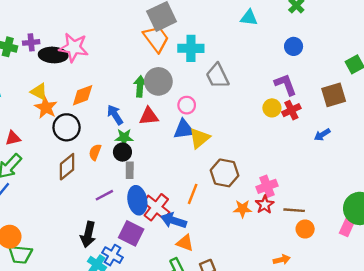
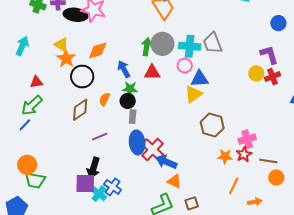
cyan cross: (191, 48) -> (190, 46), moved
blue triangle: (184, 129) -> (199, 79), moved
orange line: (193, 194) -> (234, 186), moved
purple line: (104, 195) -> (100, 137), moved
purple square: (131, 233) -> (85, 183), moved, turned -30

